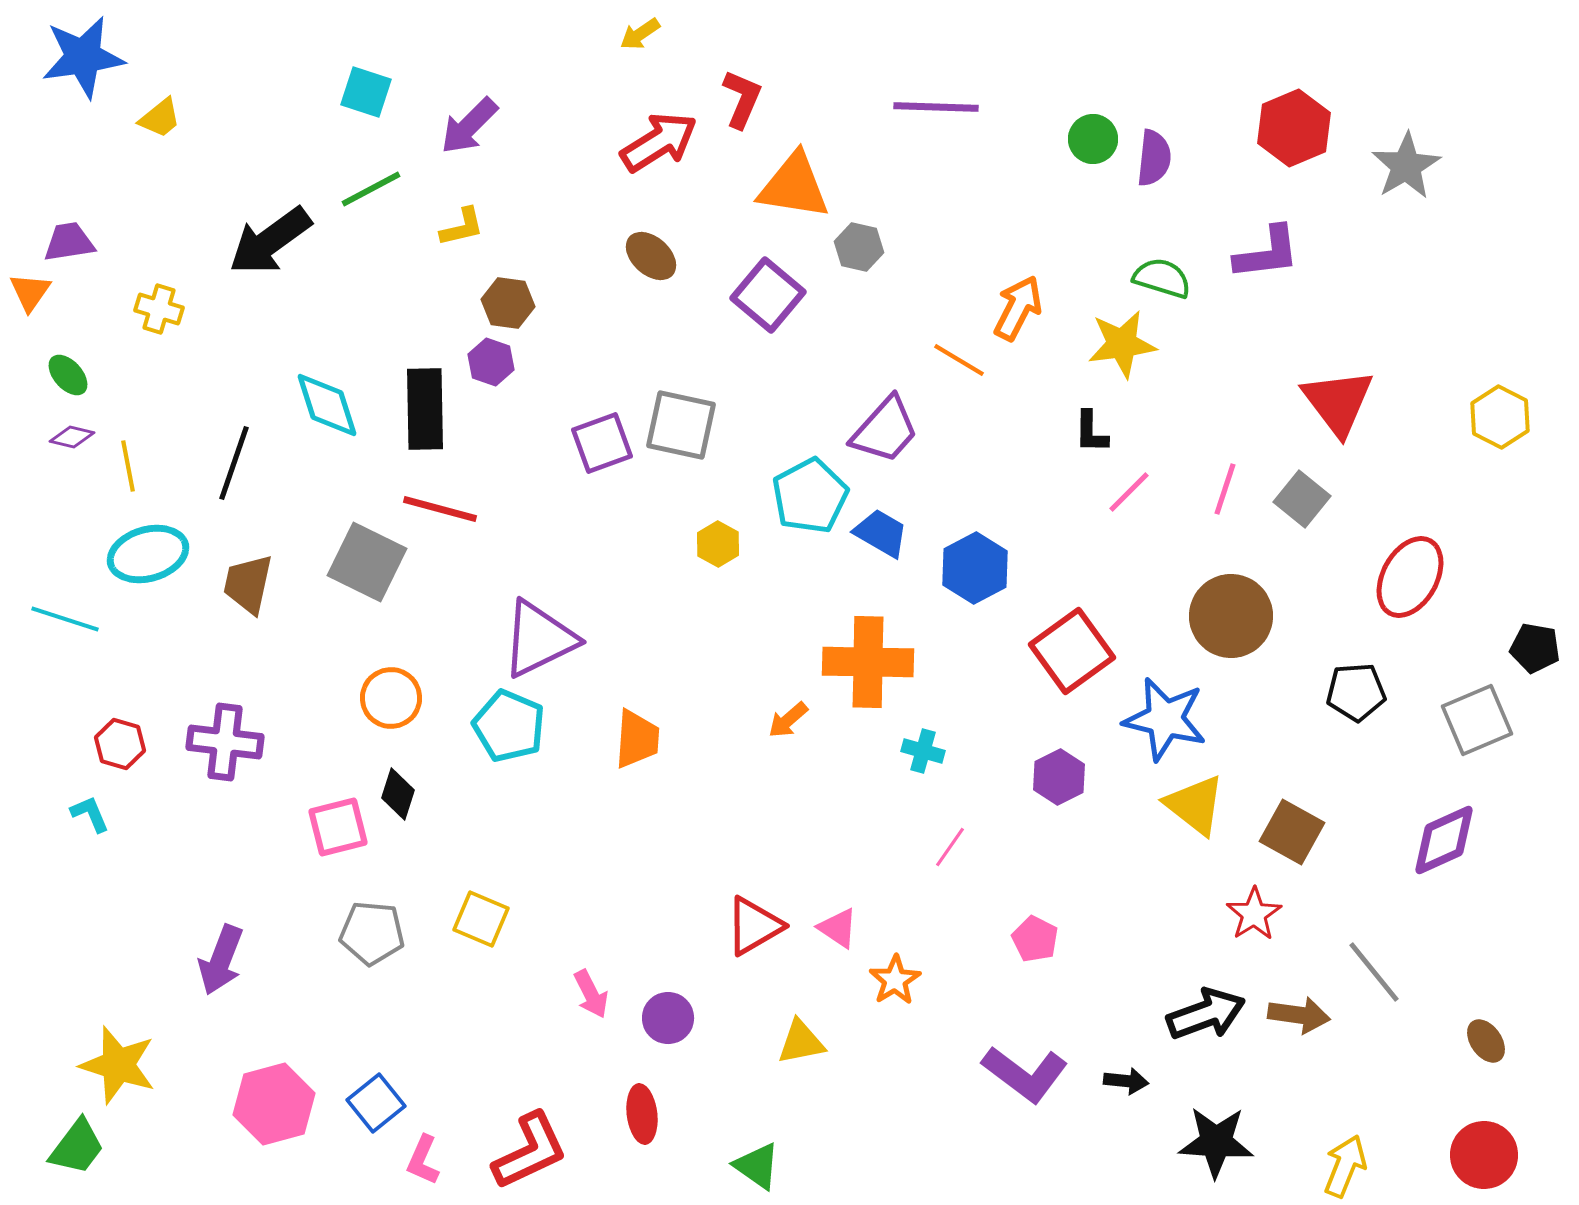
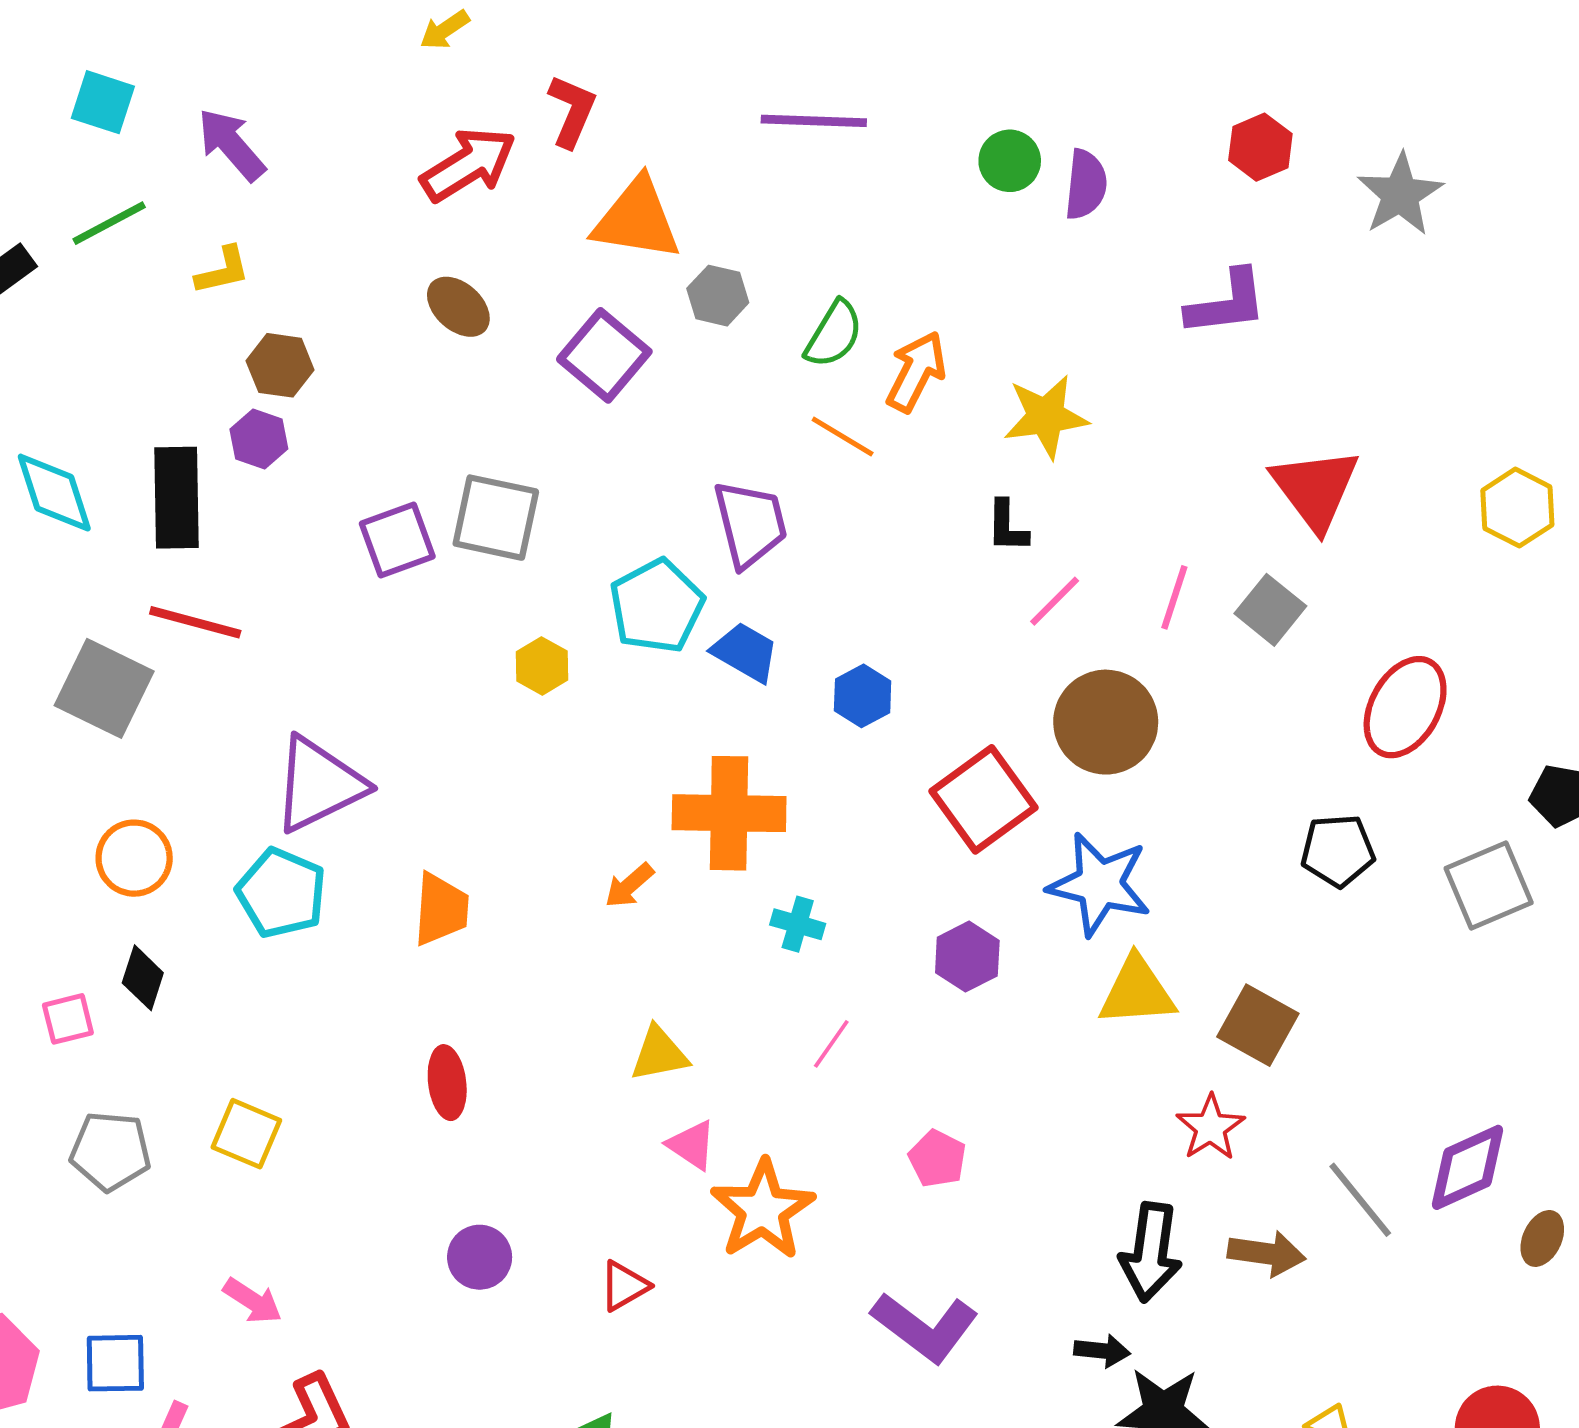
purple arrow: (469, 126) -> (231, 145), turned 94
red hexagon: (1294, 128) -> (1260, 147), size x0.7
green semicircle: (1162, 278) -> (834, 334), moved, turned 104
purple trapezoid: (885, 430) -> (750, 524), turned -56
blue hexagon: (975, 568) -> (863, 696), size x0.7
brown circle: (1231, 616) -> (1106, 722), moved
yellow triangle: (1195, 805) -> (1137, 992), turned -42
pink square: (338, 827) -> (68, 1019), size x0.7
purple diamond: (1444, 840) -> (1467, 1167), moved
red triangle: (754, 926) -> (624, 1286), moved, size x0.7
orange star: (895, 980) -> (763, 1210), size x1.6
pink arrow: (591, 994) -> (253, 1301), moved, turned -30
black arrow: (1206, 1014) -> (1151, 1252), turned 118
brown ellipse: (1486, 1041) -> (1542, 1238), moved, turned 60
yellow triangle: (801, 1042) -> (659, 1054), moved
black arrow: (1126, 1081) -> (1102, 1351), moved
blue square: (376, 1103) -> (115, 1363), turned 38
red ellipse: (642, 1114) -> (447, 1083), moved

